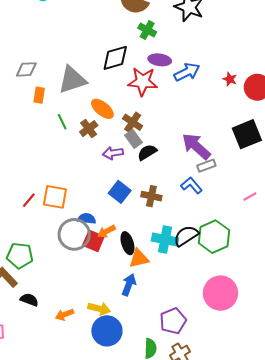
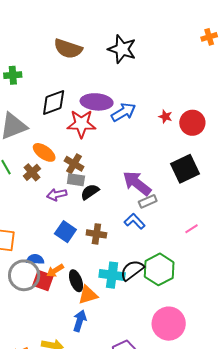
green cross: (147, 30) -> (13, 75), moved, turned -30
purple ellipse: (160, 60) -> (97, 102), size x1.4
gray rectangle: (134, 139) -> (76, 180), turned -42

